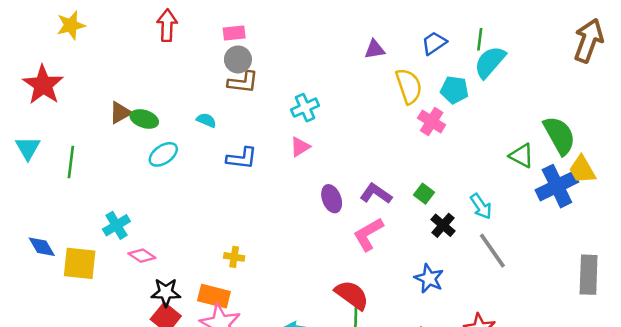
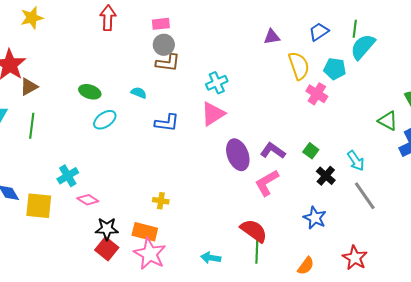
brown triangle: (120, 113) -> (29, 87), moved
pink triangle: (300, 147) -> (213, 114), size x1.5
purple ellipse: (332, 199) -> (238, 155), size x1.4

